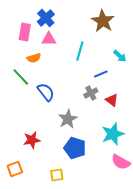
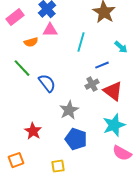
pink rectangle: (25, 32) -> (15, 17), moved, turned 42
orange semicircle: (34, 58) -> (31, 42), moved
red triangle: (112, 100) -> (113, 91), size x1.5
red star: (32, 140) -> (33, 131), turned -30

